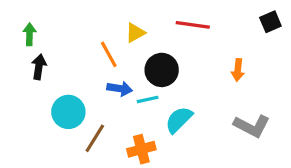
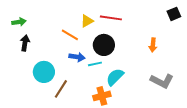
red line: (193, 25) -> (111, 18), moved
green arrow: (30, 34) -> (19, 22), turned 80
orange line: (109, 54) -> (70, 35), turned -30
orange cross: (141, 149) -> (102, 96), moved

